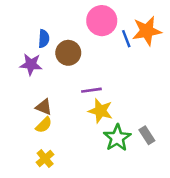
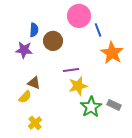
orange star: (147, 31) -> (112, 53), moved, turned -30
yellow star: (100, 111) -> (78, 86), turned -30
yellow semicircle: (44, 125) -> (25, 97), moved
gray rectangle: (147, 135) -> (114, 105), turned -32

